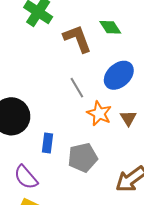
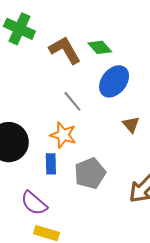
green diamond: (110, 27) -> (100, 47), moved
orange star: (99, 113) -> (63, 135), moved

